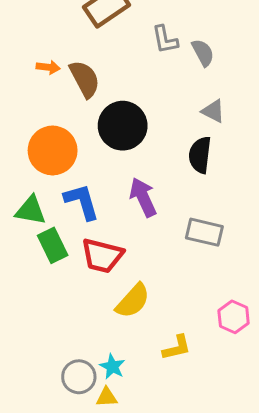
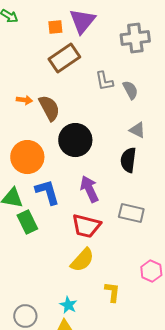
red trapezoid: (102, 256) -> (86, 226), moved
yellow L-shape: (177, 348) -> (112, 292), turned -70
gray circle: (79, 377) -> (25, 316), moved

